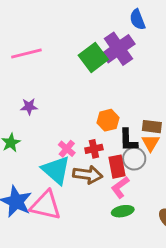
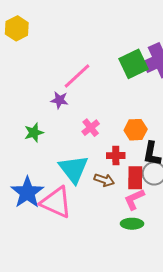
pink line: (26, 53) -> (77, 76), moved, turned -40
pink cross: (67, 149) -> (91, 128), moved
brown arrow: (88, 175) -> (104, 180), size x0.7

